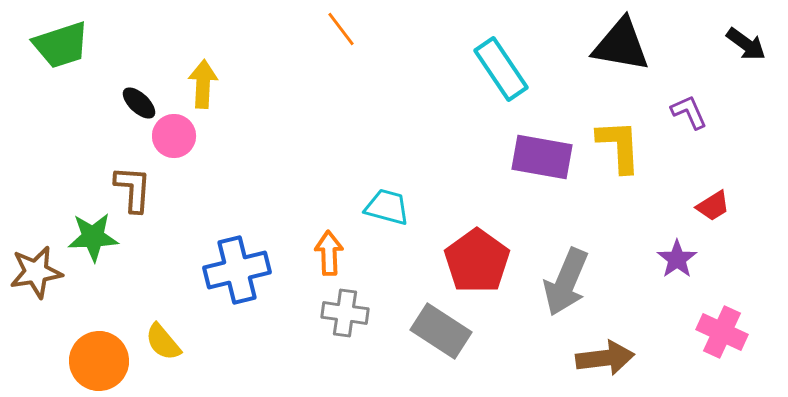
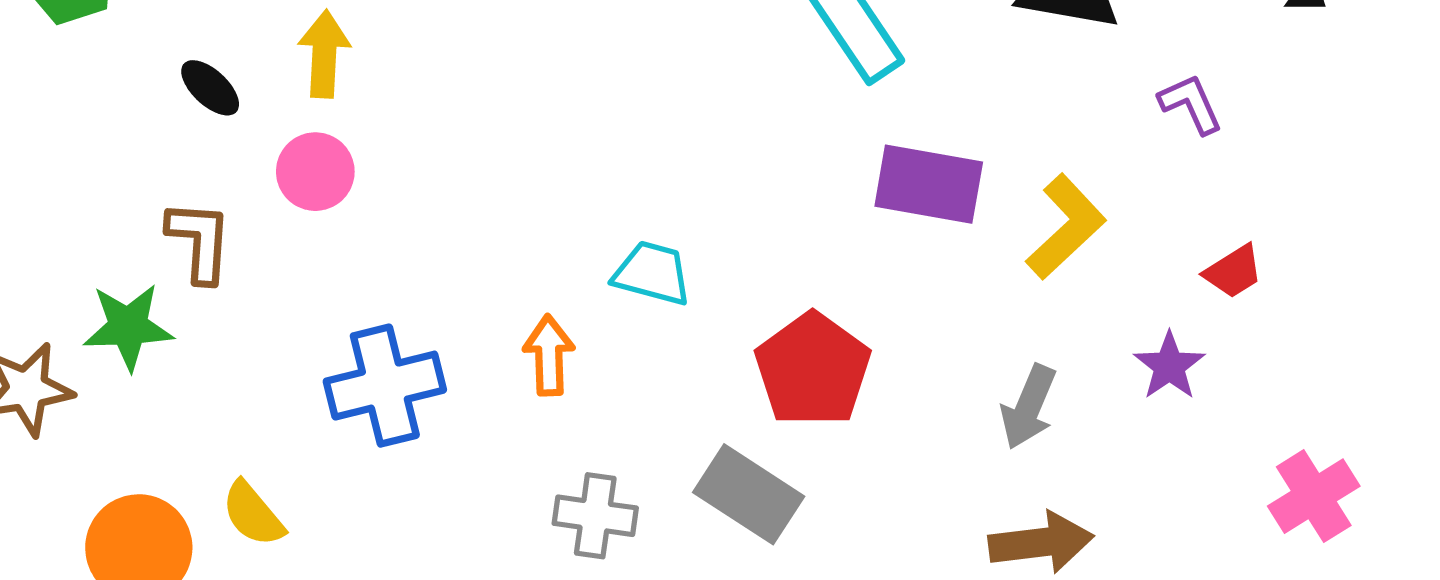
pink circle: (174, 136) -> (315, 172), moved
yellow L-shape: (619, 146) -> (1066, 227), moved, turned 50
gray arrow: (566, 282) -> (1028, 407), moved, size x0.7
gray cross: (345, 313) -> (595, 516), moved
pink cross: (722, 332) -> (1314, 496), moved, turned 33

